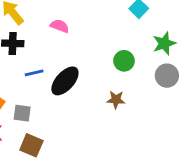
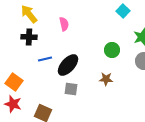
pink semicircle: (60, 26) -> (64, 24), turned 56
gray square: (22, 113) -> (71, 89), moved

